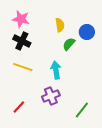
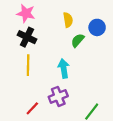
yellow line: (23, 67) -> (28, 65), turned 72
red line: (19, 107) -> (32, 108), moved

